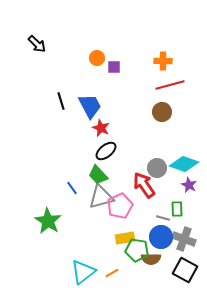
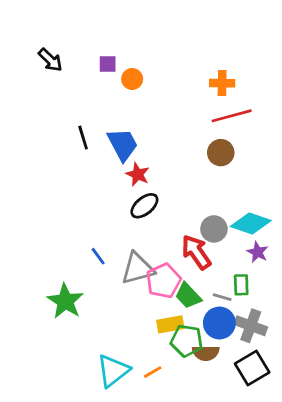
purple square: (114, 67) -> (108, 64), moved
green trapezoid: (98, 175) -> (188, 296), moved
black square: (185, 270) -> (252, 368), turned 30

